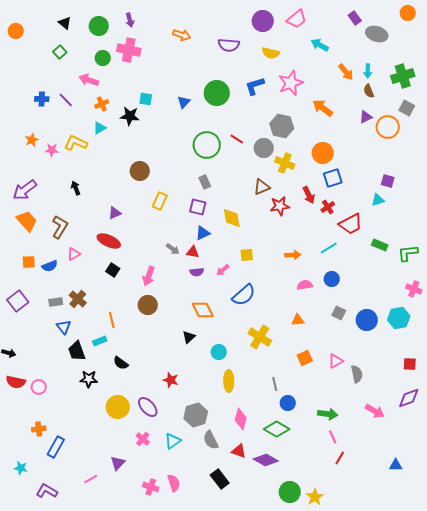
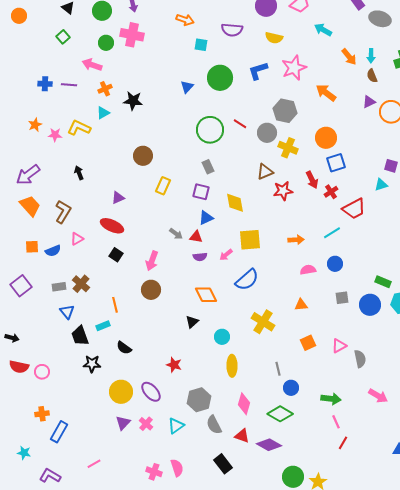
cyan square: (146, 99) -> (201, 45), moved
purple line: (66, 100) -> (69, 85), turned -42
green rectangle: (380, 245) -> (383, 282), moved
yellow square: (247, 255) -> (250, 240), size x1.6
gray square: (339, 313) -> (342, 298), turned -32
purple triangle: (118, 463) -> (123, 423), moved

